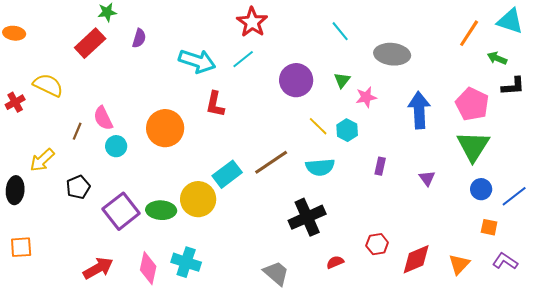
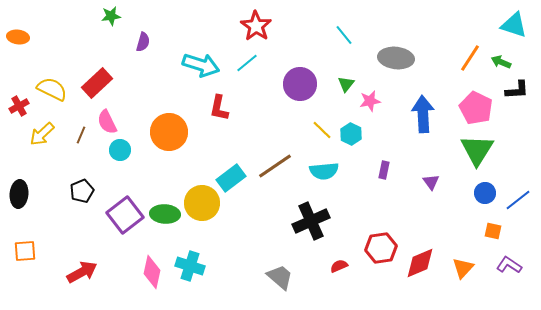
orange line: (469, 33) -> (470, 58), moved
red rectangle: (90, 43) -> (97, 83), moved
yellow arrow: (42, 160) -> (42, 134), moved
red hexagon: (377, 244) -> (381, 248), size x1.4
red arrow: (98, 268) -> (82, 272), moved

